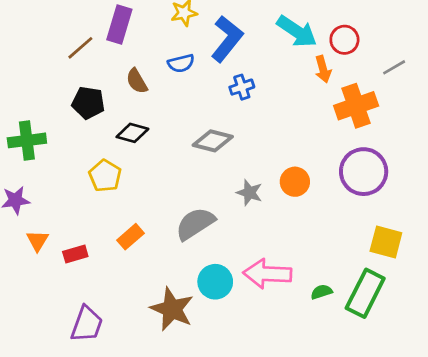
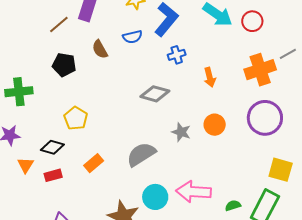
gray line: (394, 67) -> (288, 54), moved
orange arrow: (323, 69) -> (210, 77), moved
black diamond: (132, 133) -> (52, 147), moved

